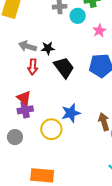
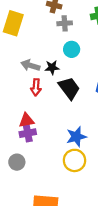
cyan circle: (78, 16) -> (72, 49), moved
red triangle: (24, 98) -> (26, 120), turned -49
yellow circle: (51, 129) -> (74, 160), moved

